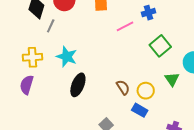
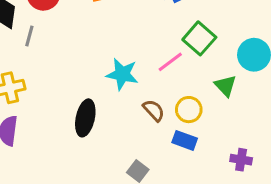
pink line: (125, 26) -> (170, 62), moved
cyan star: (67, 57) -> (122, 74), moved

